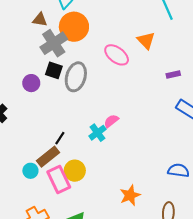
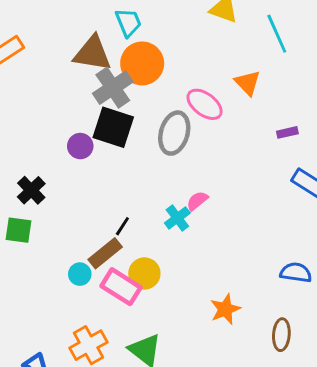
brown triangle: (40, 20) -> (92, 53), size x1.8
black square: (54, 70) -> (113, 127), size x1.6
gray ellipse: (76, 77) -> (174, 133), moved
pink rectangle: (59, 180) -> (121, 287), turned -32

